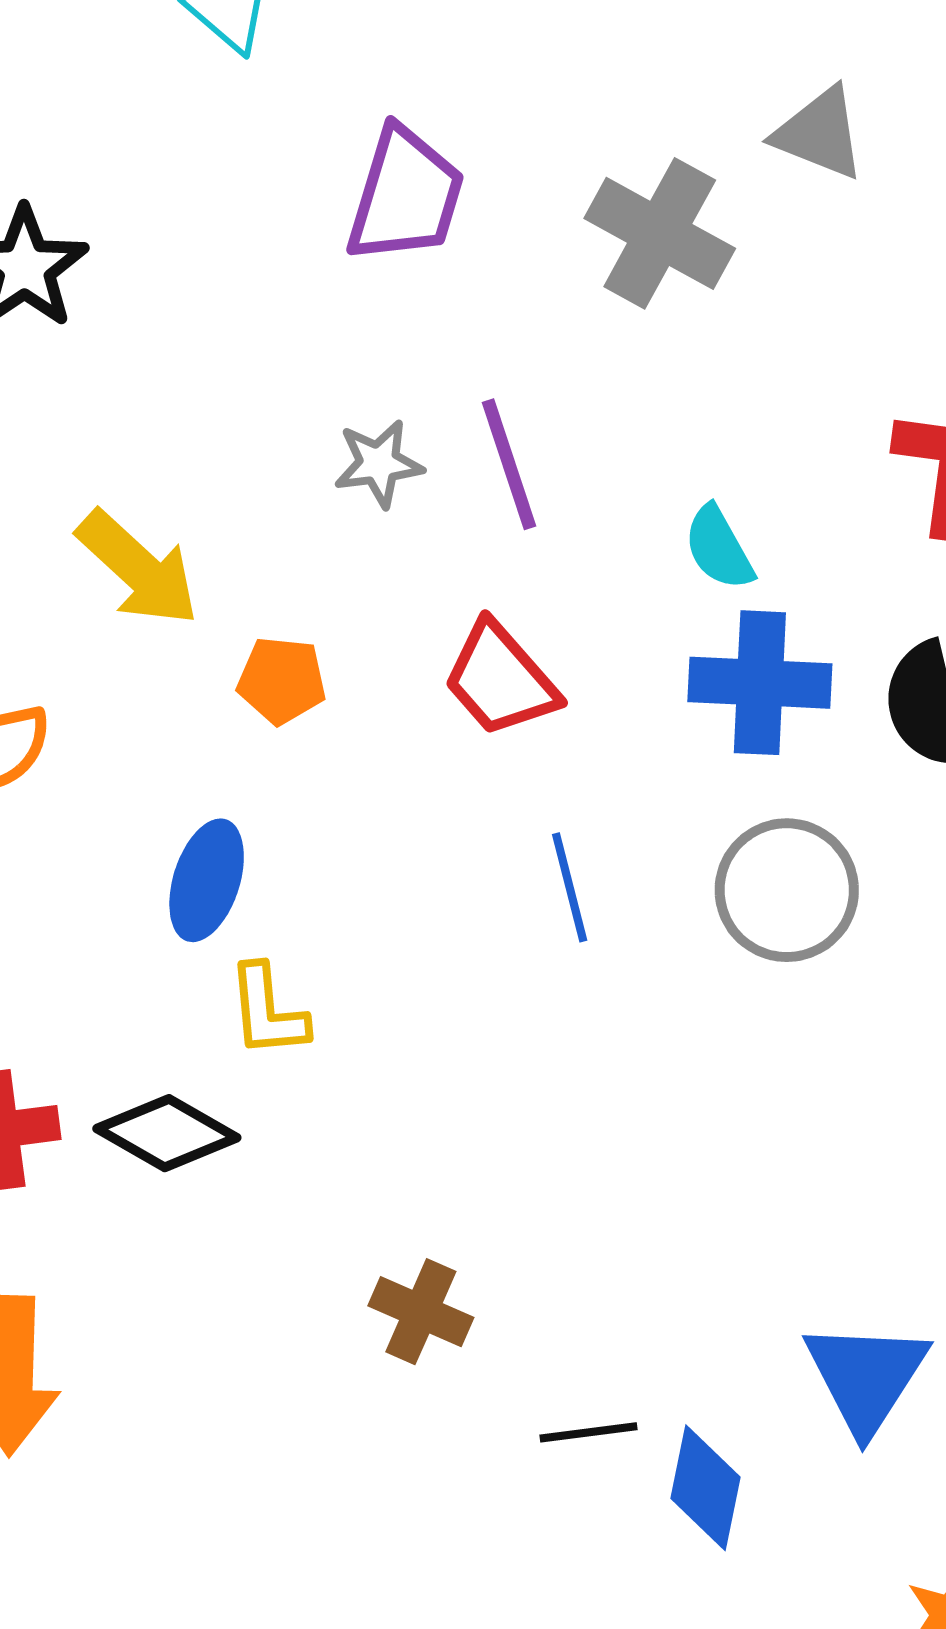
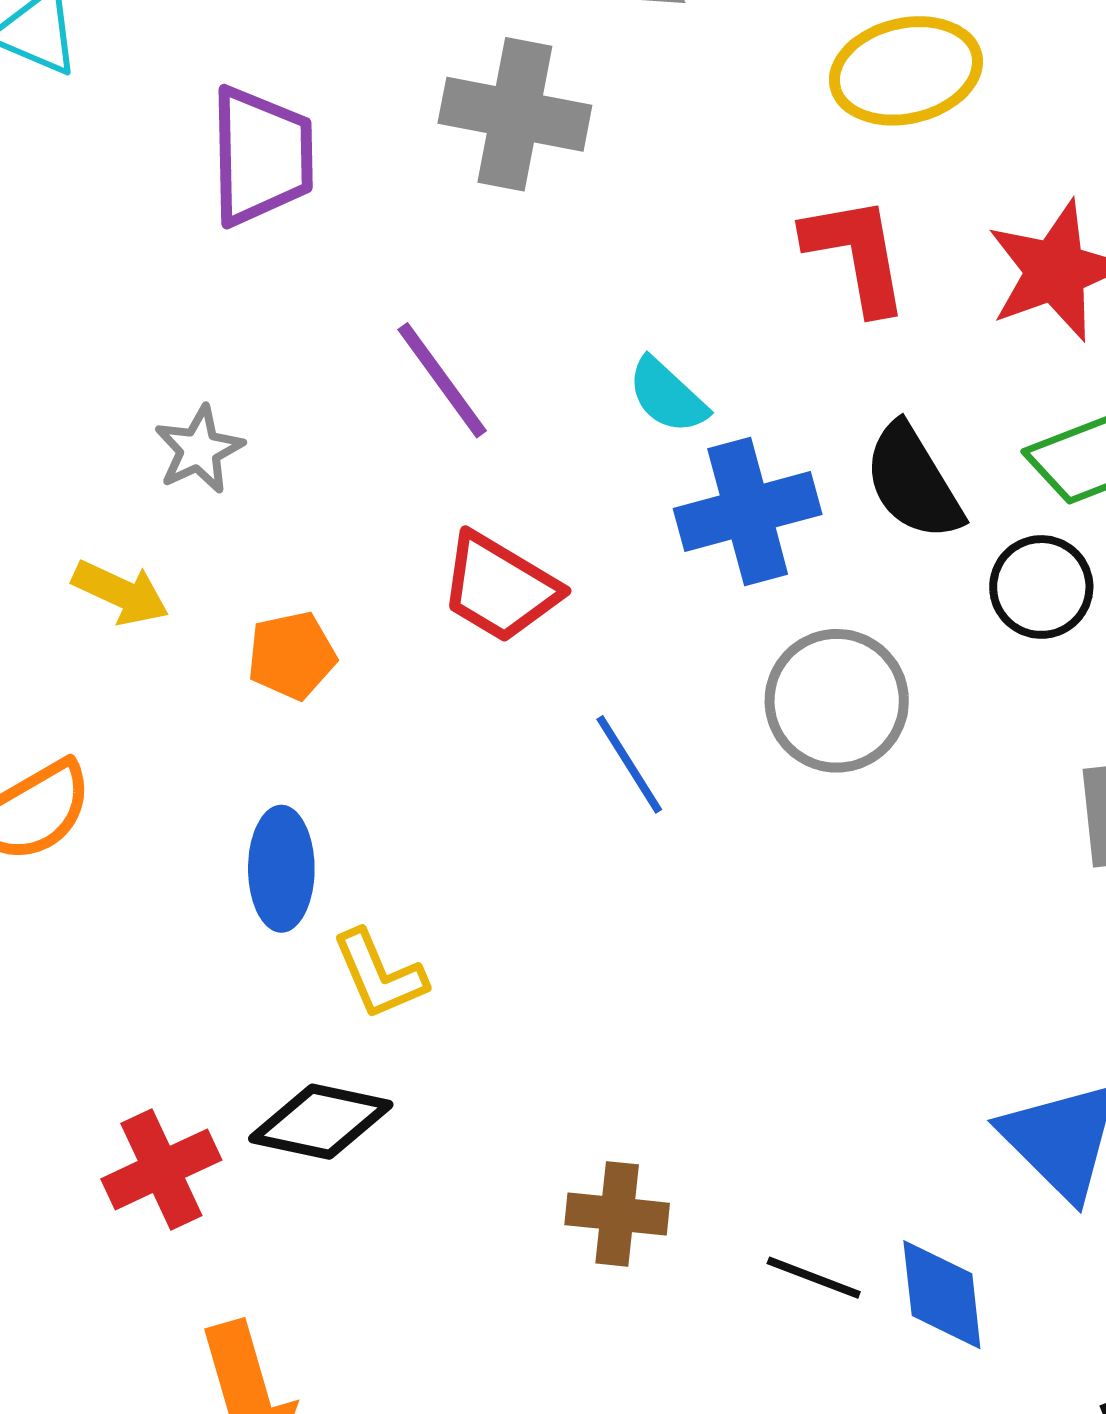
gray star: (379, 464) -> (199, 449), moved
yellow arrow: (138, 568) -> (121, 593), size x0.7
black line: (588, 1432) -> (814, 1278), turned 46

